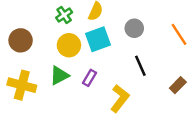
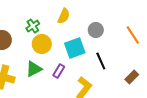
green cross: (64, 15) -> (33, 26), moved
cyan square: (98, 39) -> (75, 48), moved

